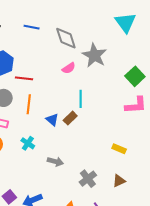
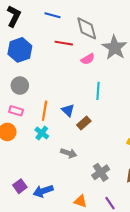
red line: (24, 78) -> (64, 43), moved
orange line: (29, 104) -> (45, 111), moved
brown rectangle: (70, 118) -> (84, 123), moved

